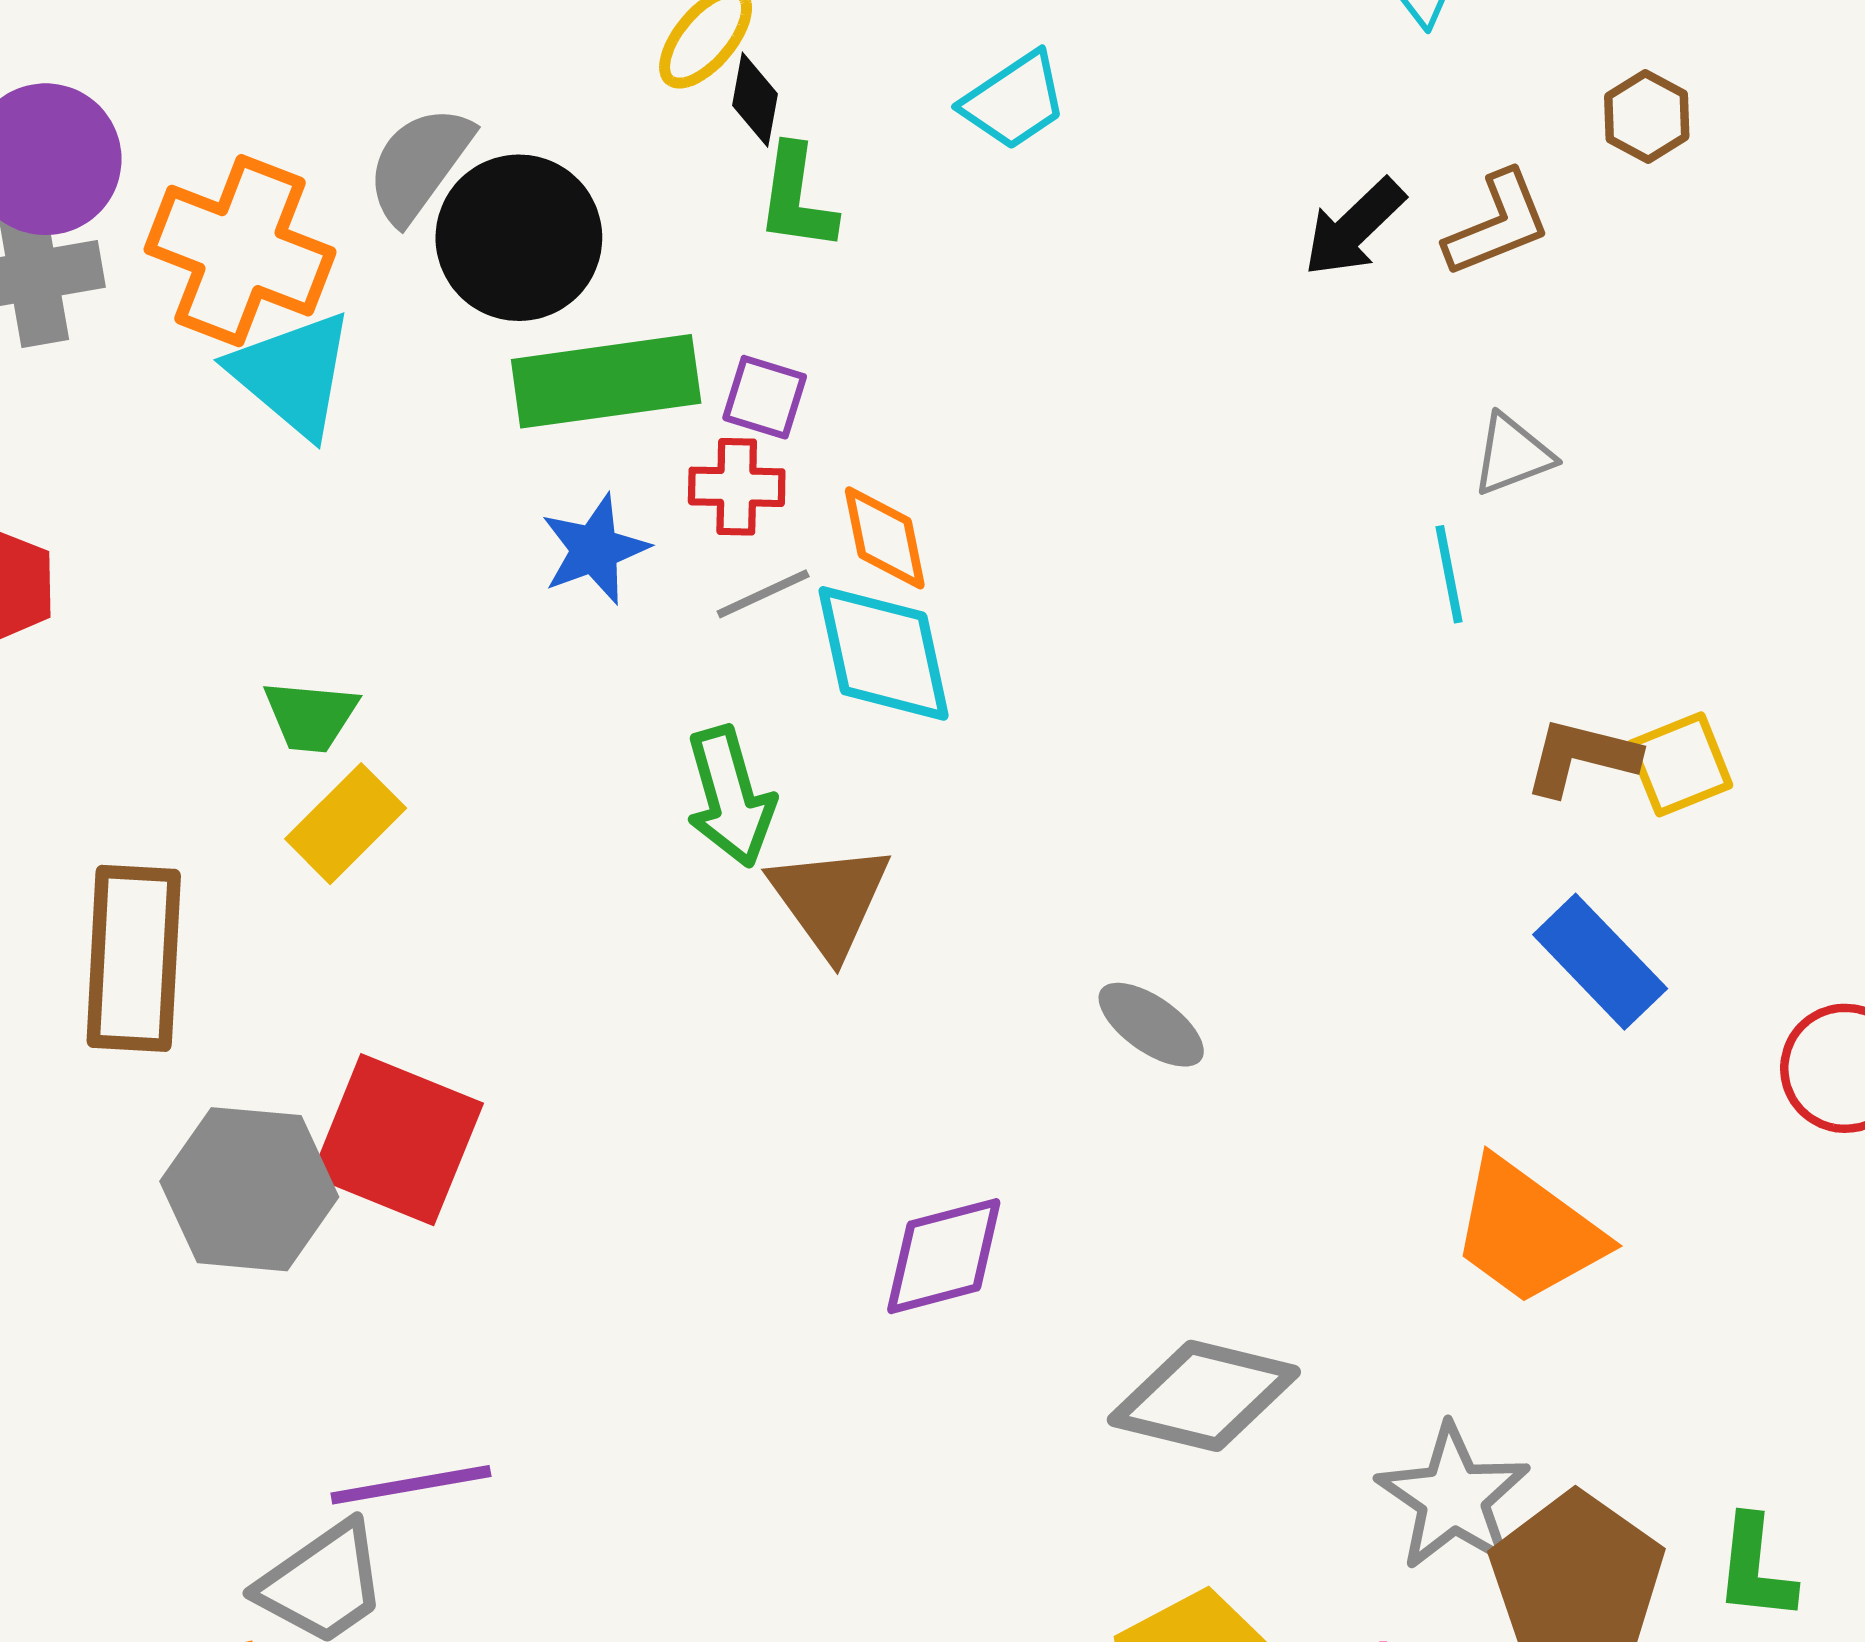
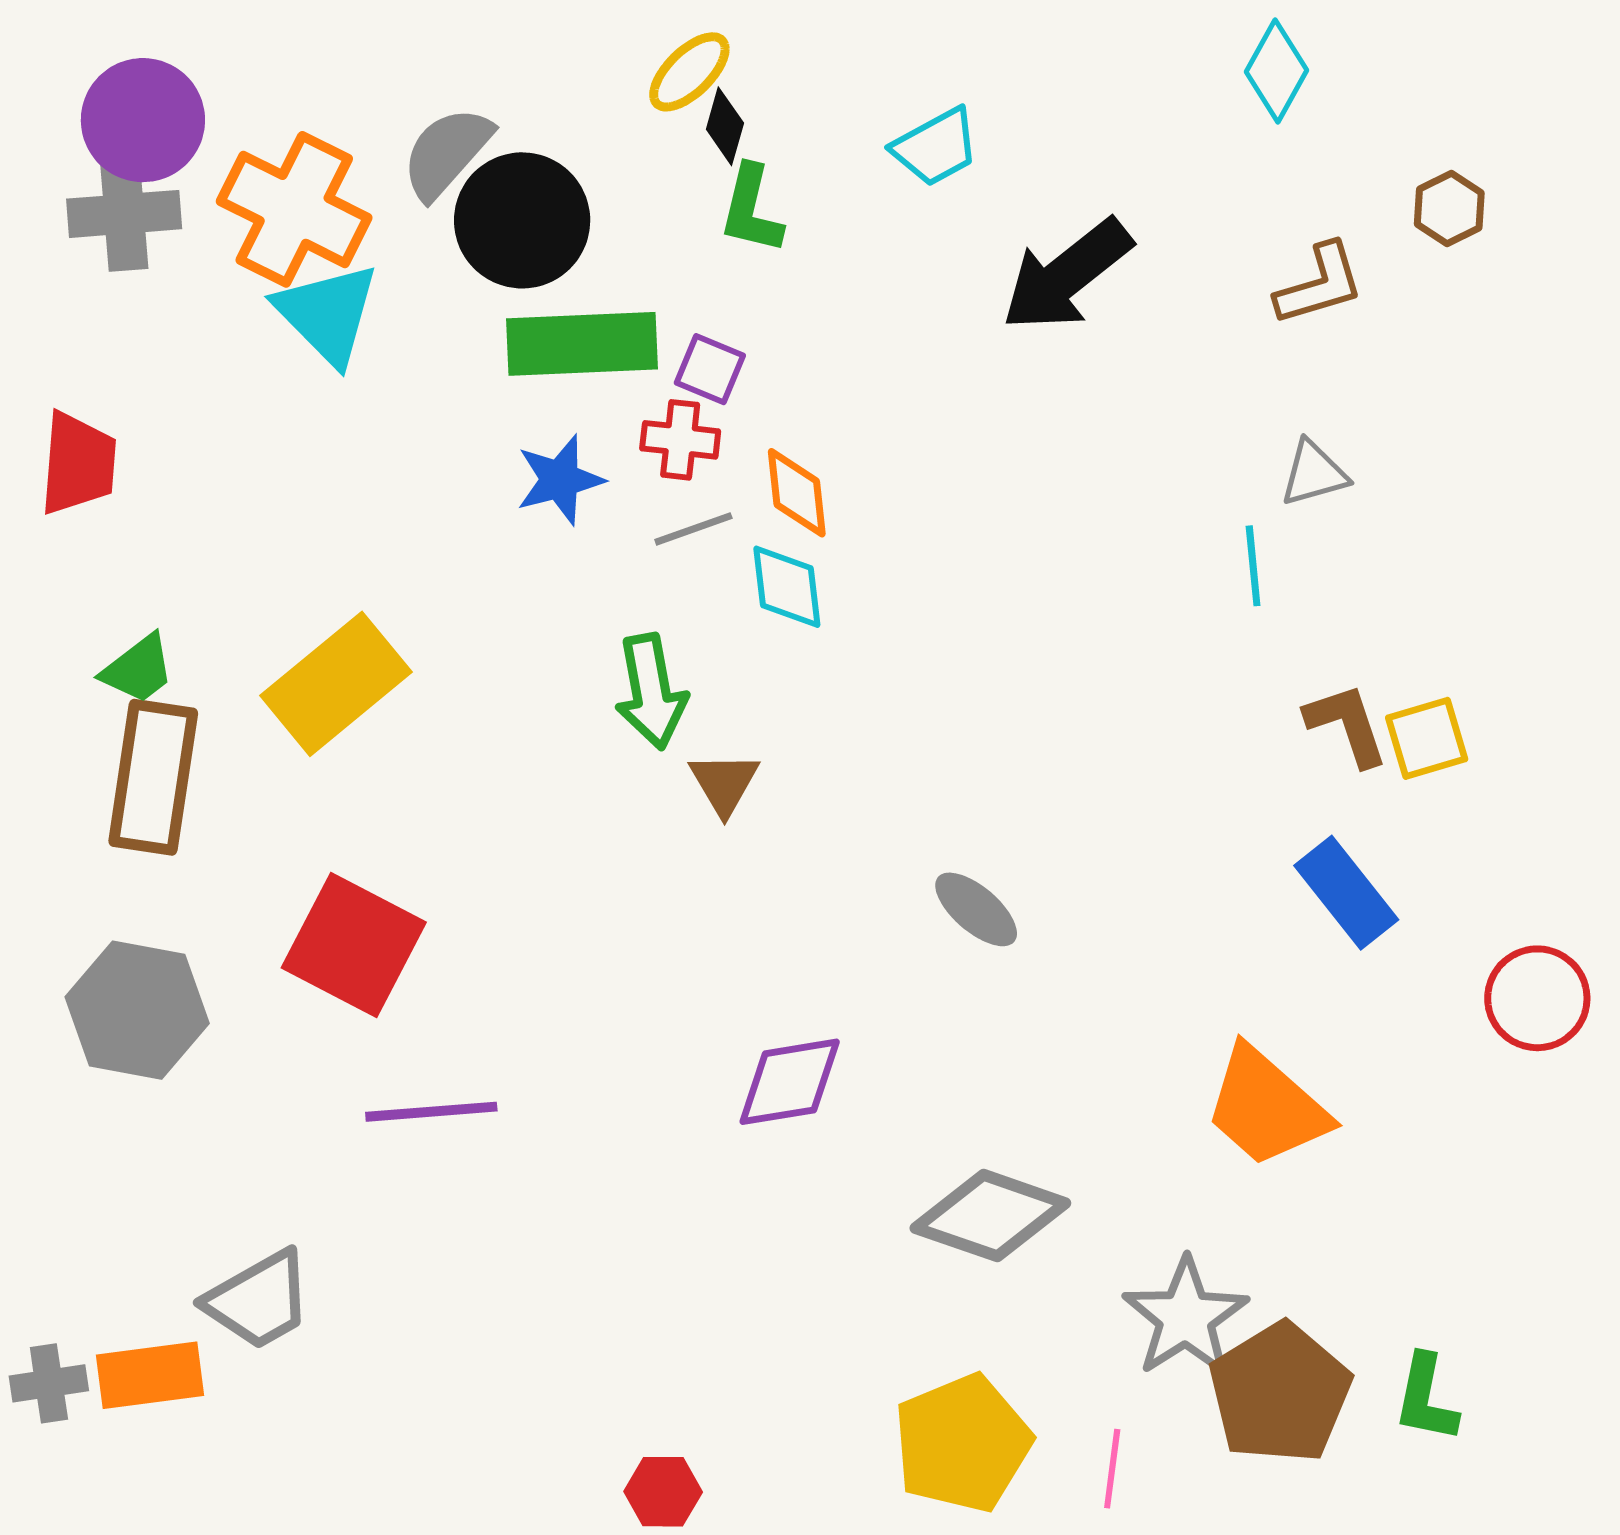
black arrow: (1354, 228) -> (1067, 275), moved, size x1.5
cyan diamond: (884, 653) -> (787, 587), size x0.7
green trapezoid: (311, 716) -> (138, 669), moved, turned -48
brown L-shape: (1581, 757) -> (1347, 725), turned 52
yellow rectangle: (346, 824) -> (336, 684), size x1.5
brown triangle: (830, 900) -> (724, 783), size x0.7
gray hexagon: (249, 1189) -> (137, 1010), moved
purple line: (411, 1485) -> (431, 1112), moved

